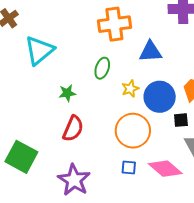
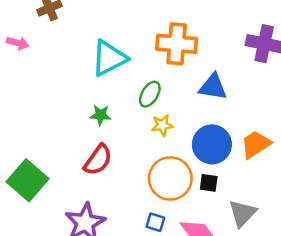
cyan triangle: (39, 50) -> (109, 58), moved
yellow star: (130, 89) -> (162, 125), moved
black square: (181, 120) -> (209, 183), moved

